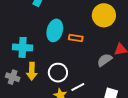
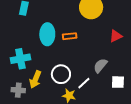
gray semicircle: (105, 60) -> (100, 66), moved
yellow arrow: (32, 71) -> (35, 80), turned 36

